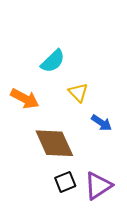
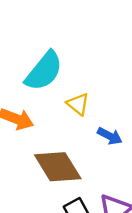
cyan semicircle: (53, 61) -> (44, 71), size x1.4

